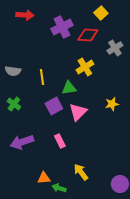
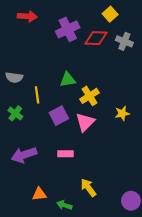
gray cross: (115, 48) -> (124, 41), moved, turned -35
yellow cross: (85, 67) -> (89, 96), moved
yellow line: (42, 77) -> (37, 95), moved
green triangle: (69, 88) -> (68, 80), moved
pink rectangle: (60, 141) -> (65, 154), turned -64
orange triangle: (44, 178) -> (39, 194), moved

